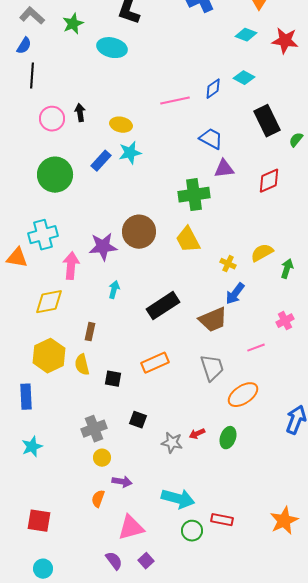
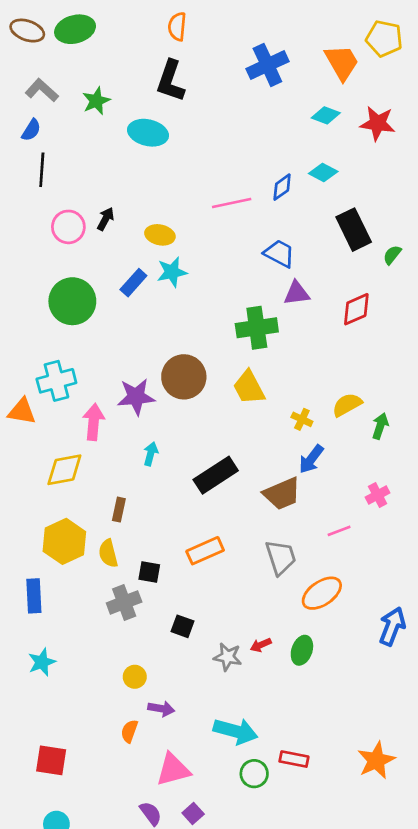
black arrow: (80, 113) -> (106, 219), turned 36
gray cross: (94, 429) -> (124, 602), moved

